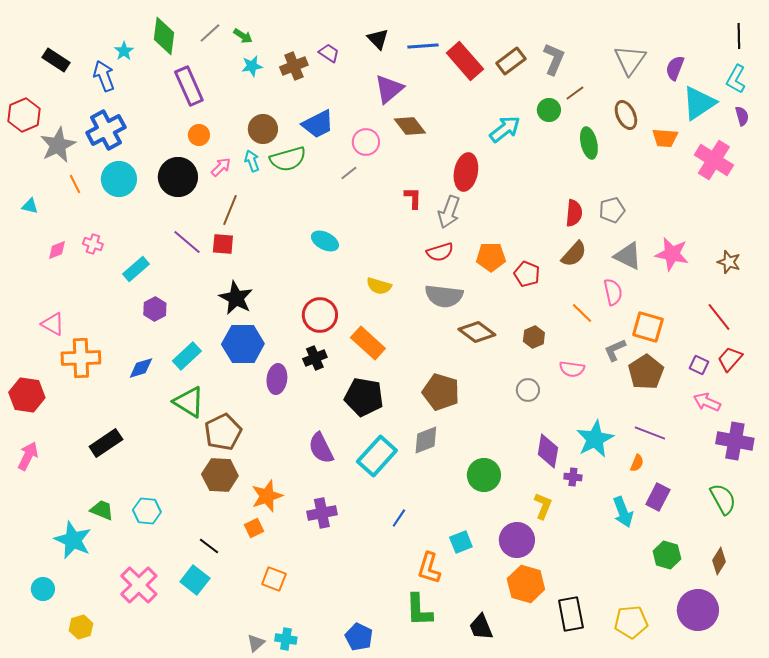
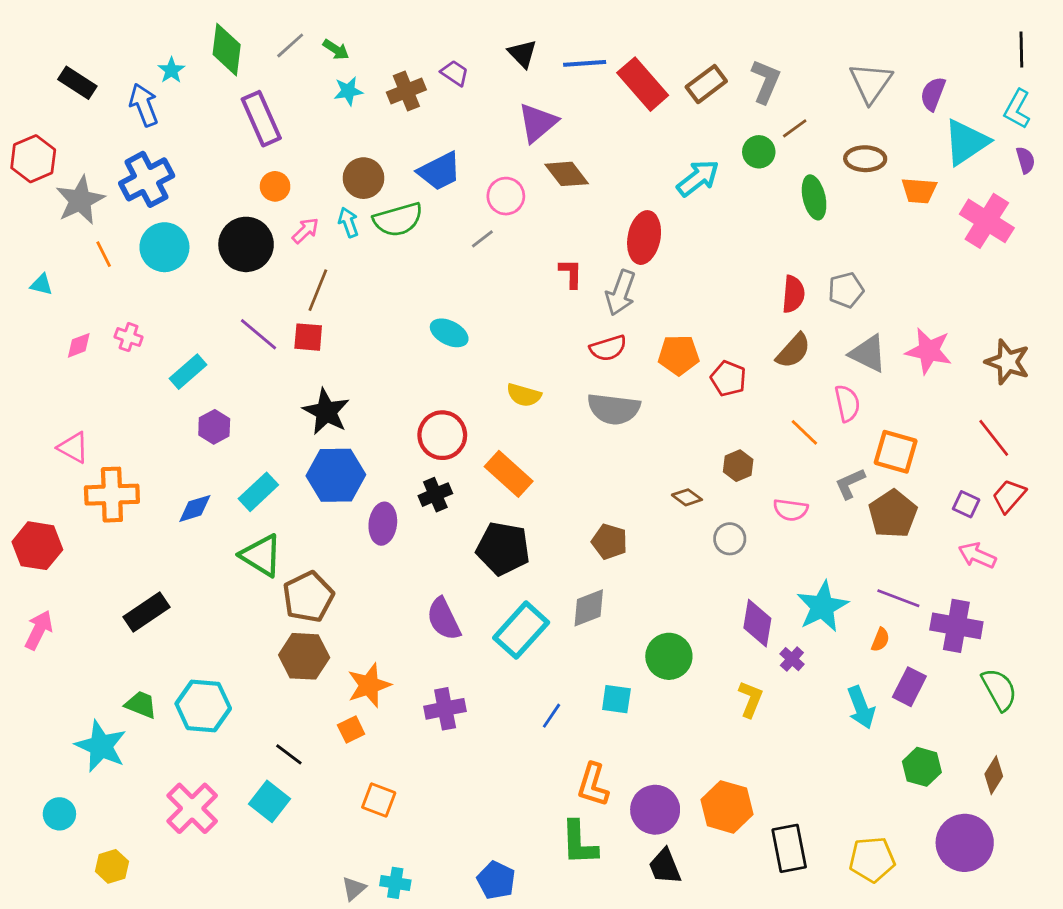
brown ellipse: (626, 115) -> (865, 159), turned -64
brown star: (729, 262) -> (1008, 362), size x1.4
brown diamond: (477, 332) -> (687, 497), moved, size x0.6
brown pentagon: (441, 392) -> (610, 542), size x0.7
purple cross: (735, 441) -> (956, 626), moved
purple cross: (573, 477) -> (792, 659), turned 36
cyan hexagon: (147, 511) -> (203, 706), size x1.4
purple circle: (517, 540) -> (655, 810), moved
cyan square: (461, 542) -> (616, 699), moved, turned 30

